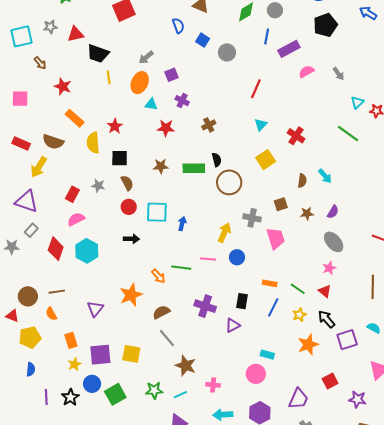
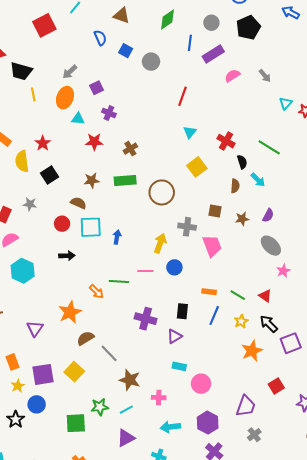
gray circle: (275, 10) -> (211, 23), moved
brown cross: (209, 125) -> (130, 149), moved
green line: (348, 134) -> (269, 147), moved
black square: (120, 158) -> (50, 175), turned -30
black semicircle: (217, 160) -> (242, 162), moved
brown semicircle: (127, 183) -> (78, 203), moved, turned -35
brown square: (281, 204) -> (215, 211), turned 32
pink star: (329, 268) -> (283, 271), moved
brown semicircle: (161, 312) -> (85, 338), moved
yellow square: (131, 354) -> (74, 372), turned 36
cyan rectangle: (267, 355) -> (179, 366), moved
green square: (115, 394) -> (76, 423), moved, turned 30

